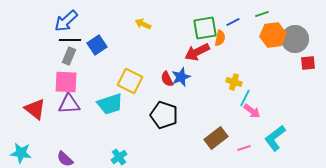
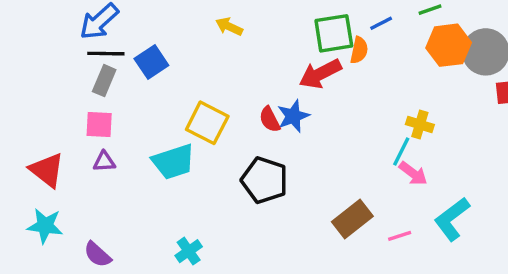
pink square: (66, 82) -> (99, 124), size x0.7
yellow cross: (234, 82) -> (420, 124), moved
purple triangle: (69, 104) -> (104, 162), size x0.6
cyan star: (21, 153) -> (45, 226), moved

